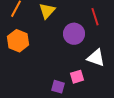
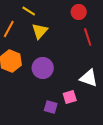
purple circle: (74, 34) -> (43, 68), moved

